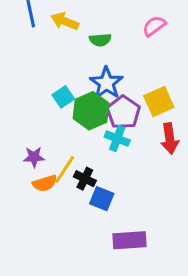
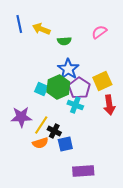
cyan square: (63, 97) -> (41, 89), moved, turned -32
purple star: (34, 157) -> (21, 117), size x1.5
orange semicircle: (45, 183) -> (40, 143), moved
blue square: (102, 199) -> (65, 144), turned -35

